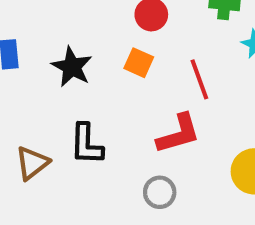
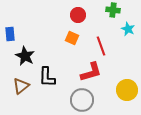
black star: (72, 67) -> (25, 56), moved
gray circle: (160, 192) -> (82, 100), size x1.5

